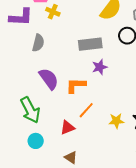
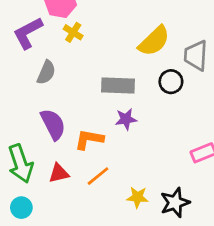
purple L-shape: (21, 17) -> (28, 33), turned 140
red triangle: (67, 127) -> (59, 173), moved

